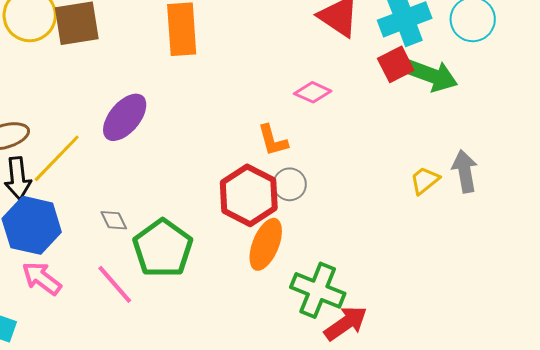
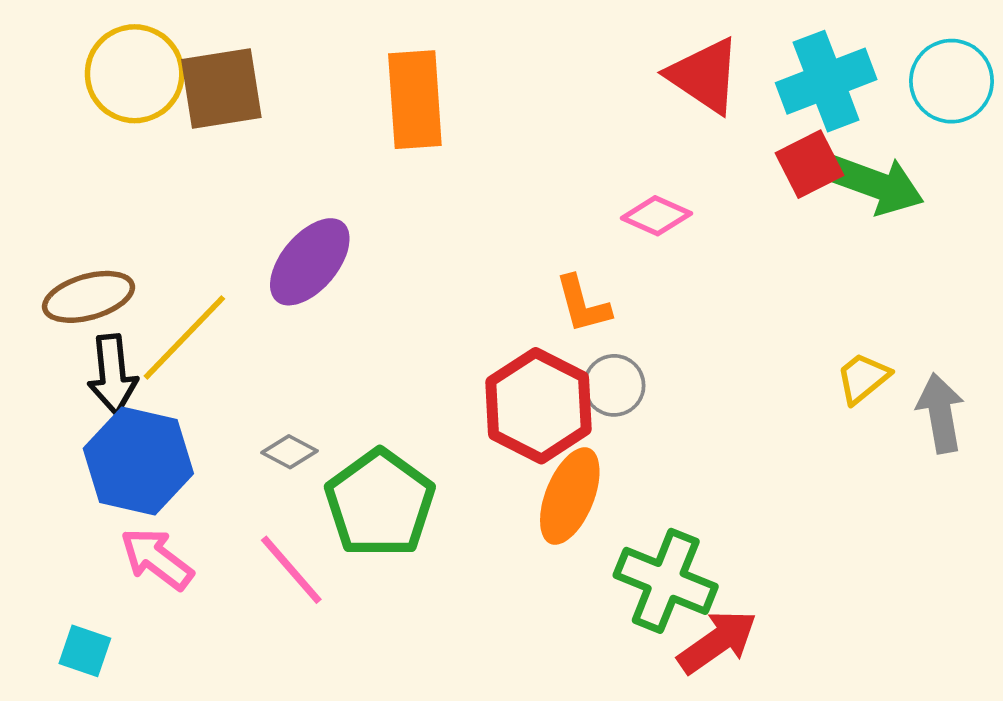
gray arrow: (465, 171) -> (940, 413), moved
gray diamond: (114, 220) -> (290, 452), turned -36

